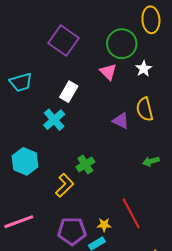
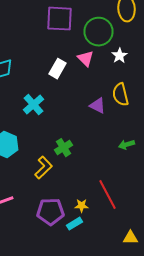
purple square: (63, 41) -> (60, 19), moved, turned -32
white rectangle: (69, 92) -> (58, 69), moved

